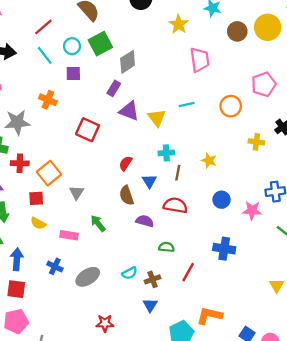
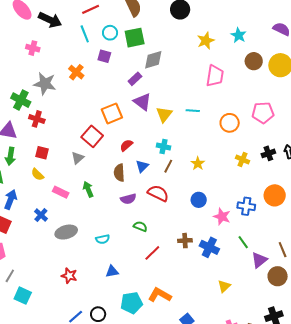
red square: (88, 130) -> (92, 136), moved
orange square: (49, 173) -> (112, 113), moved
purple semicircle: (145, 221) -> (128, 199), turned 133
blue cross: (224, 249) -> (209, 247), moved
brown cross: (153, 279) -> (185, 241), moved
blue triangle: (150, 305) -> (112, 271), turned 32

